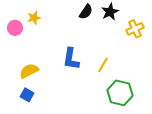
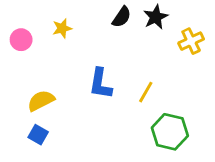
yellow star: (34, 18) -> (62, 28), moved

